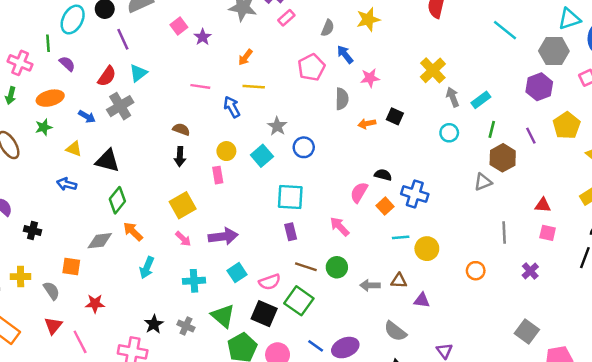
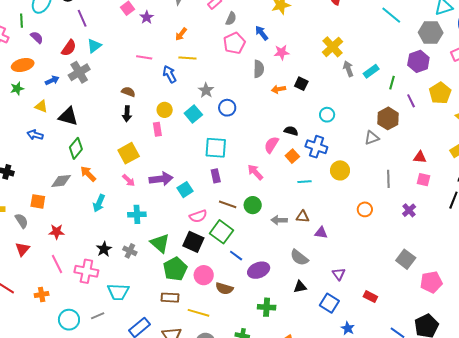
gray semicircle: (328, 28) -> (231, 19), moved
blue arrow: (87, 117) -> (52, 80), turned -56
green line: (492, 129) -> (392, 83), moved
cyan circle: (449, 133) -> (327, 115), moved
yellow circle: (427, 249) -> (340, 170), moved
cyan square: (237, 273) -> (185, 190), moved
pink line: (80, 342) -> (57, 264), moved
blue line: (316, 346) -> (236, 256), moved

